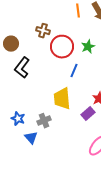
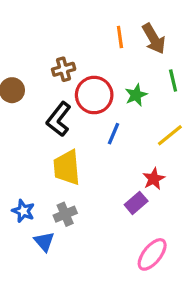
brown cross: (43, 31) -> (64, 69), turned -32
black L-shape: (22, 68) -> (59, 119), moved
yellow trapezoid: (62, 99) -> (67, 167), moved

